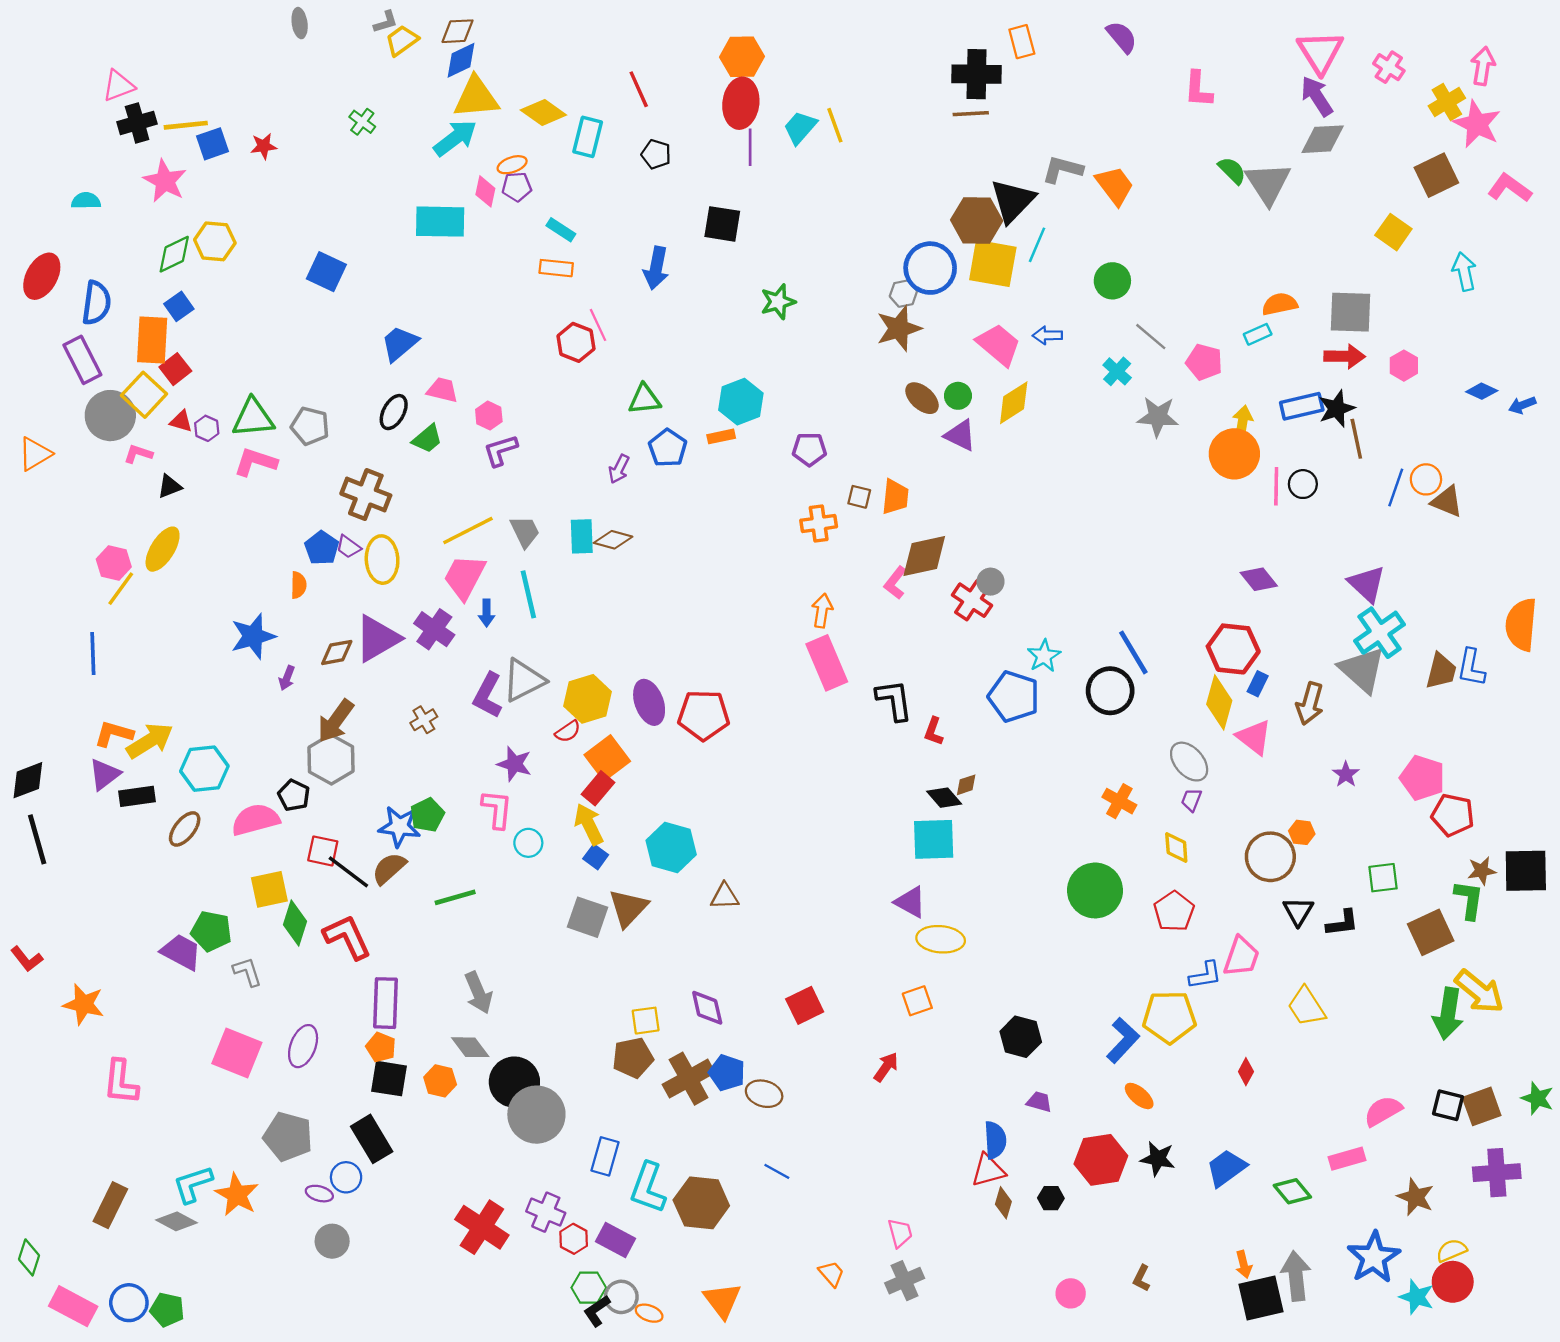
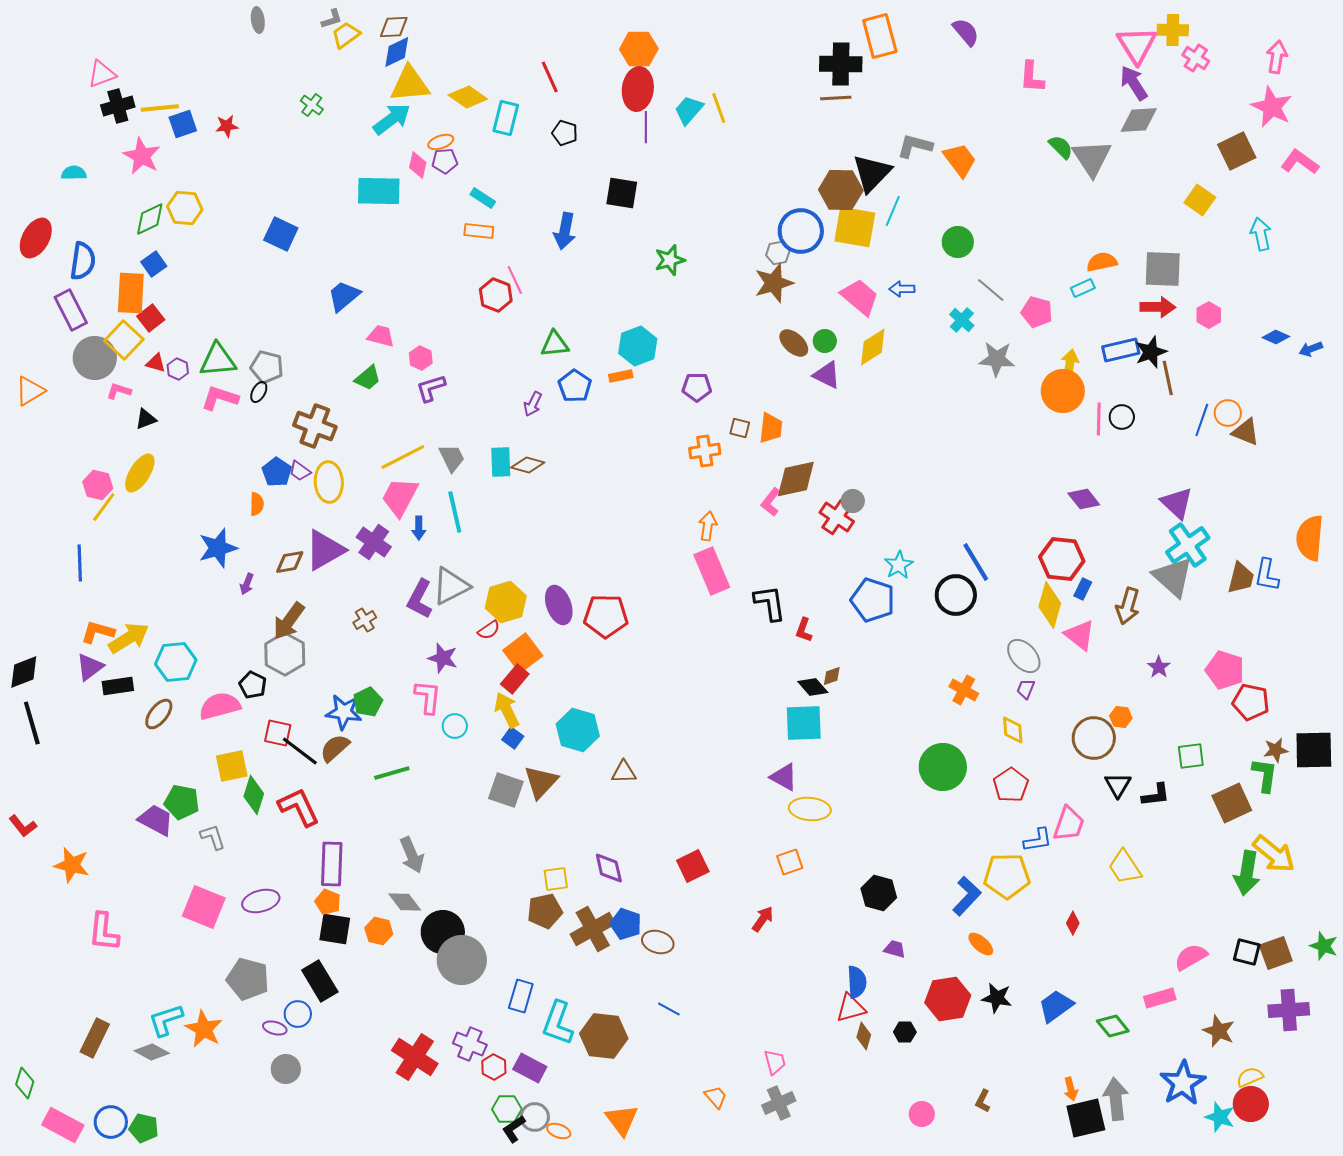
orange rectangle: (1022, 42) -> (880, 36), size x1.5
yellow cross: (1447, 102) -> (1173, 30), moved, turned 32
black ellipse: (394, 412) -> (259, 392), moved, size x0.7
purple ellipse: (303, 1046) -> (261, 901), turned 54

